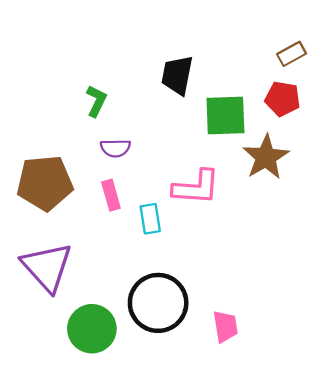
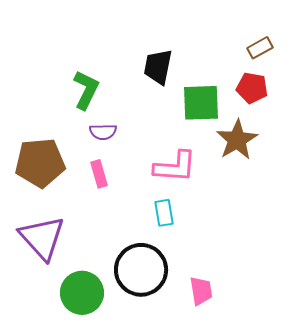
green L-shape: (96, 101) -> (86, 90), size x1.4
cyan rectangle: (150, 219) -> (164, 213), moved

